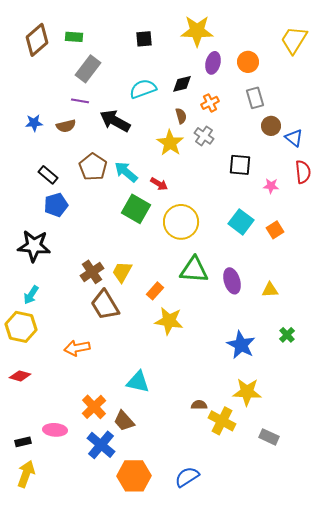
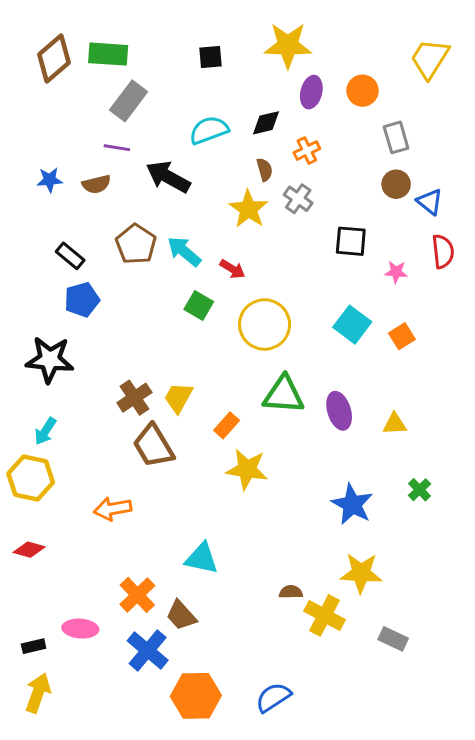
green rectangle: (74, 37) -> (108, 54), size x1.5
gray rectangle: (255, 98) -> (396, 137), moved
green square: (136, 209) -> (199, 306), size x0.7

